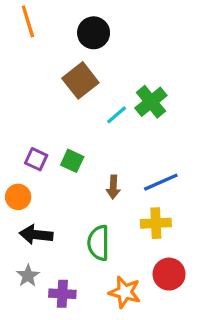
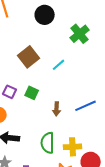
brown square: (80, 80) -> (29, 57), moved
green cross: (151, 102) -> (80, 34), moved
yellow cross: (156, 223) -> (73, 147), moved

